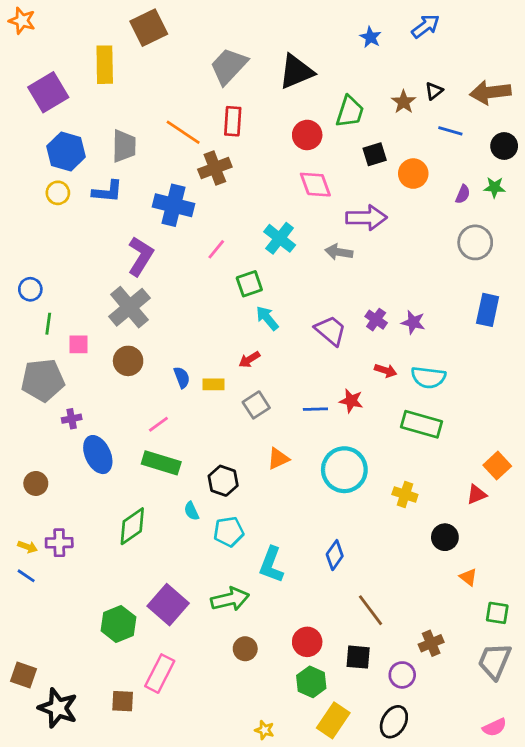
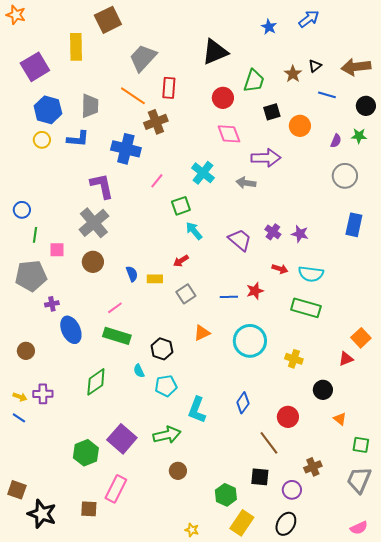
gray trapezoid: (229, 66) -> (143, 58), moved
purple L-shape: (140, 256) -> (102, 186), turned -44
red star: (351, 401) -> (255, 291), turned -30
red circle: (307, 642) -> (288, 417), moved

